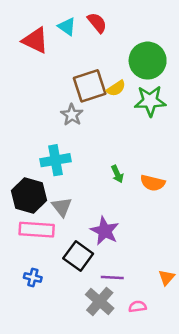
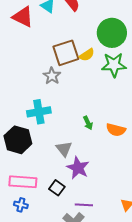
gray triangle: (62, 207) -> (64, 149), moved
pink rectangle: (37, 230) -> (23, 182), moved
black square: (78, 256) -> (57, 188), size x0.7

